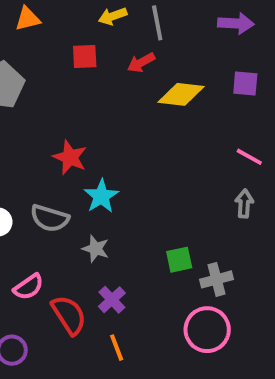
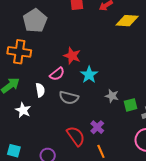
gray semicircle: (50, 218) -> (69, 98), moved
gray star: (96, 249) -> (112, 96), moved
pink semicircle: (29, 287) -> (57, 74), moved

